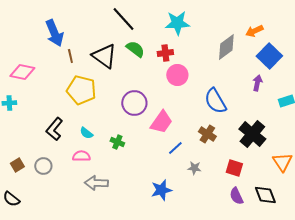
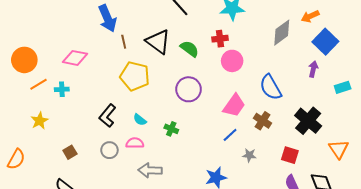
green semicircle: (135, 49) -> (190, 49), moved
pink trapezoid: (161, 122) -> (234, 106), moved
gray circle: (43, 166) -> (109, 150), moved

